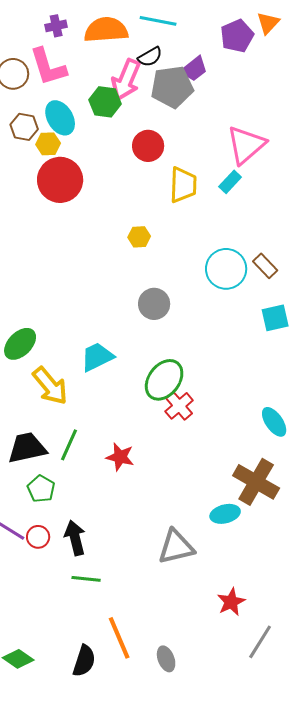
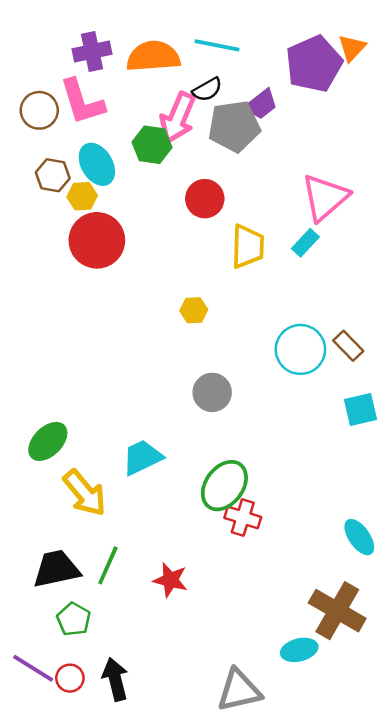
purple cross: (56, 26) -> (92, 51), size x1.4
purple pentagon: (237, 36) -> (314, 64), size x1.4
red cross: (179, 406) -> (243, 517), turned -32

